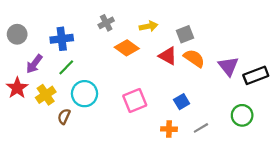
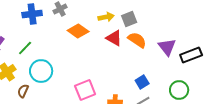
yellow arrow: (148, 26) -> (106, 17), moved
blue cross: (62, 39) -> (32, 14), moved
pink square: (135, 100) -> (85, 90), moved
blue square: (182, 102) -> (142, 82), moved

